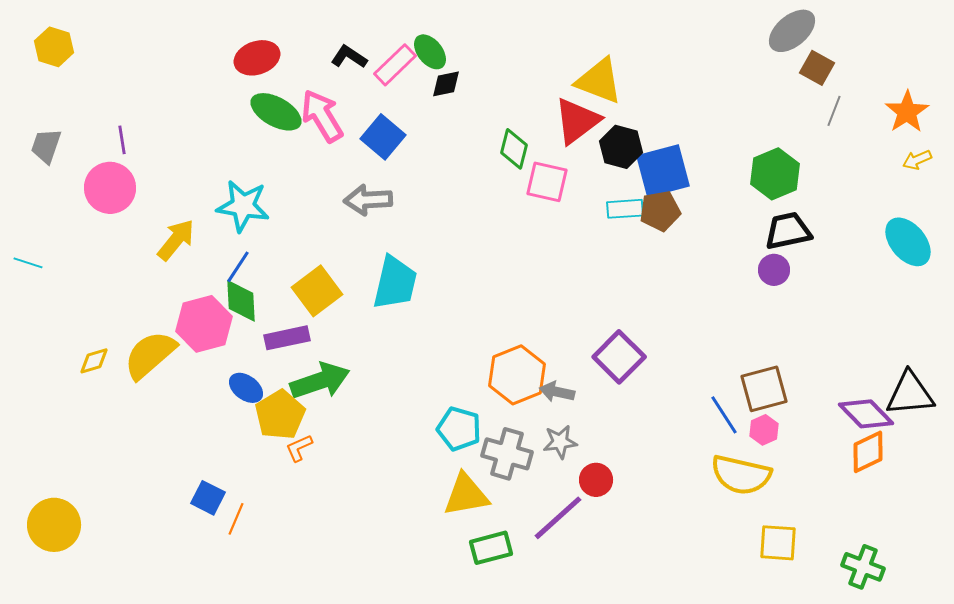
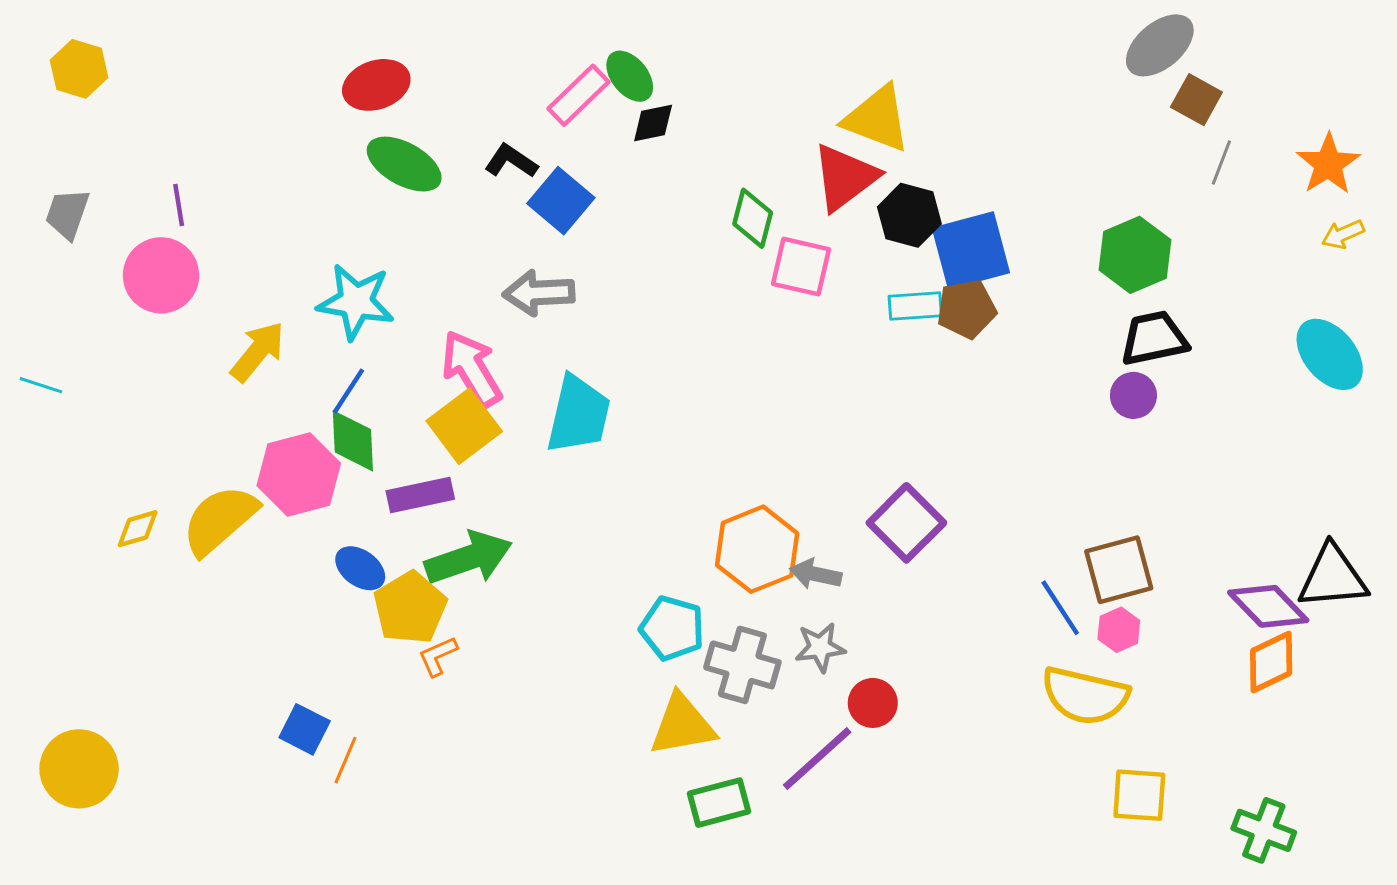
black L-shape: (349, 57) -> (511, 161), moved
pink arrow: (322, 116) -> (472, 369), moved

